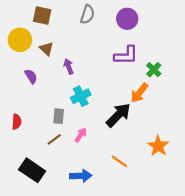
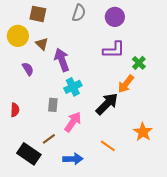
purple arrow: (69, 66) -> (62, 60), size x1.6
pink arrow: (81, 135) -> (73, 122), size x1.5
brown line: (54, 139) -> (49, 139), moved

